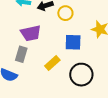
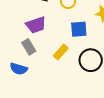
gray rectangle: (21, 54) -> (29, 47), turned -42

